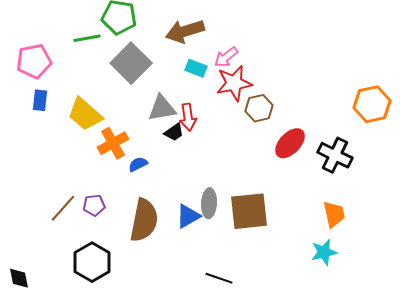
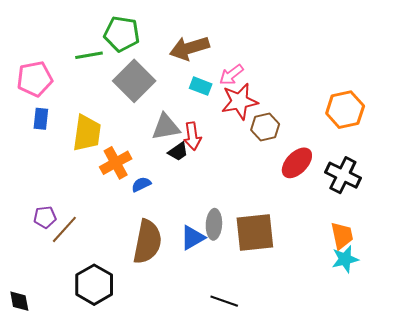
orange hexagon: (372, 104) -> (345, 110), moved
yellow trapezoid: (85, 114) -> (87, 133), turned -123
purple pentagon: (94, 205) -> (45, 217), moved
cyan star: (324, 252) -> (345, 259), moved

